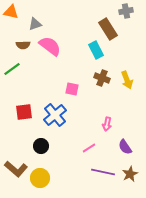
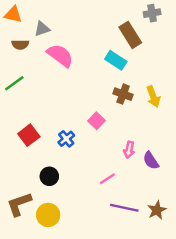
brown semicircle: (23, 45) -> (20, 45), moved
cyan rectangle: (96, 50) -> (116, 60), turned -30
pink square: (72, 89) -> (96, 121), moved, turned 32
red square: (24, 112) -> (29, 135), turned -30
blue cross: (55, 115) -> (66, 139), size x0.6
purple semicircle: (125, 147) -> (151, 161), moved
brown L-shape: (16, 169) -> (19, 204), turned 120

